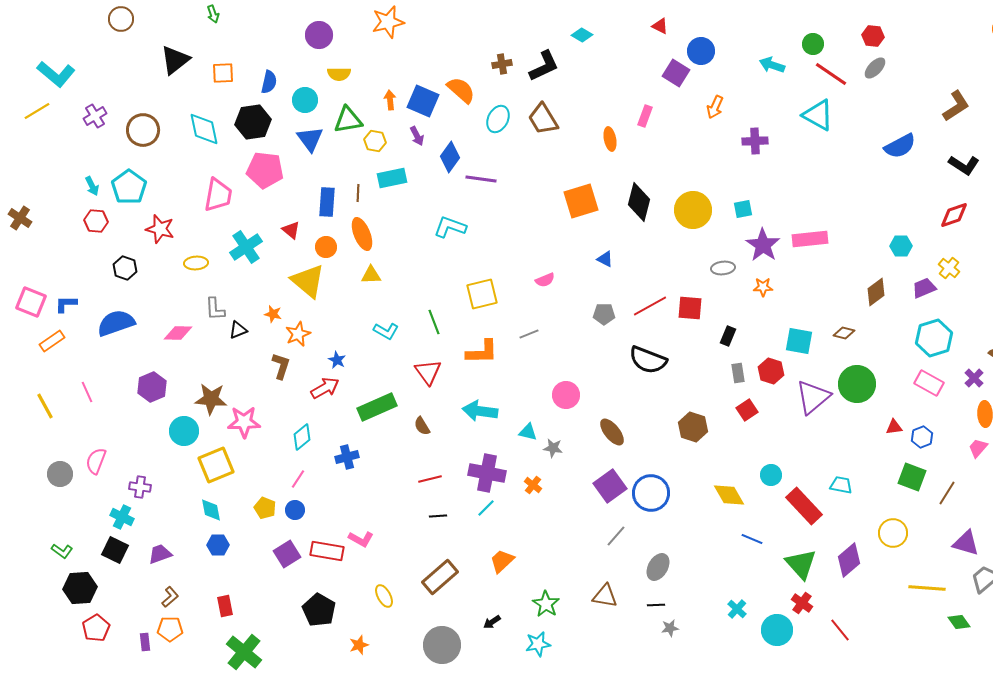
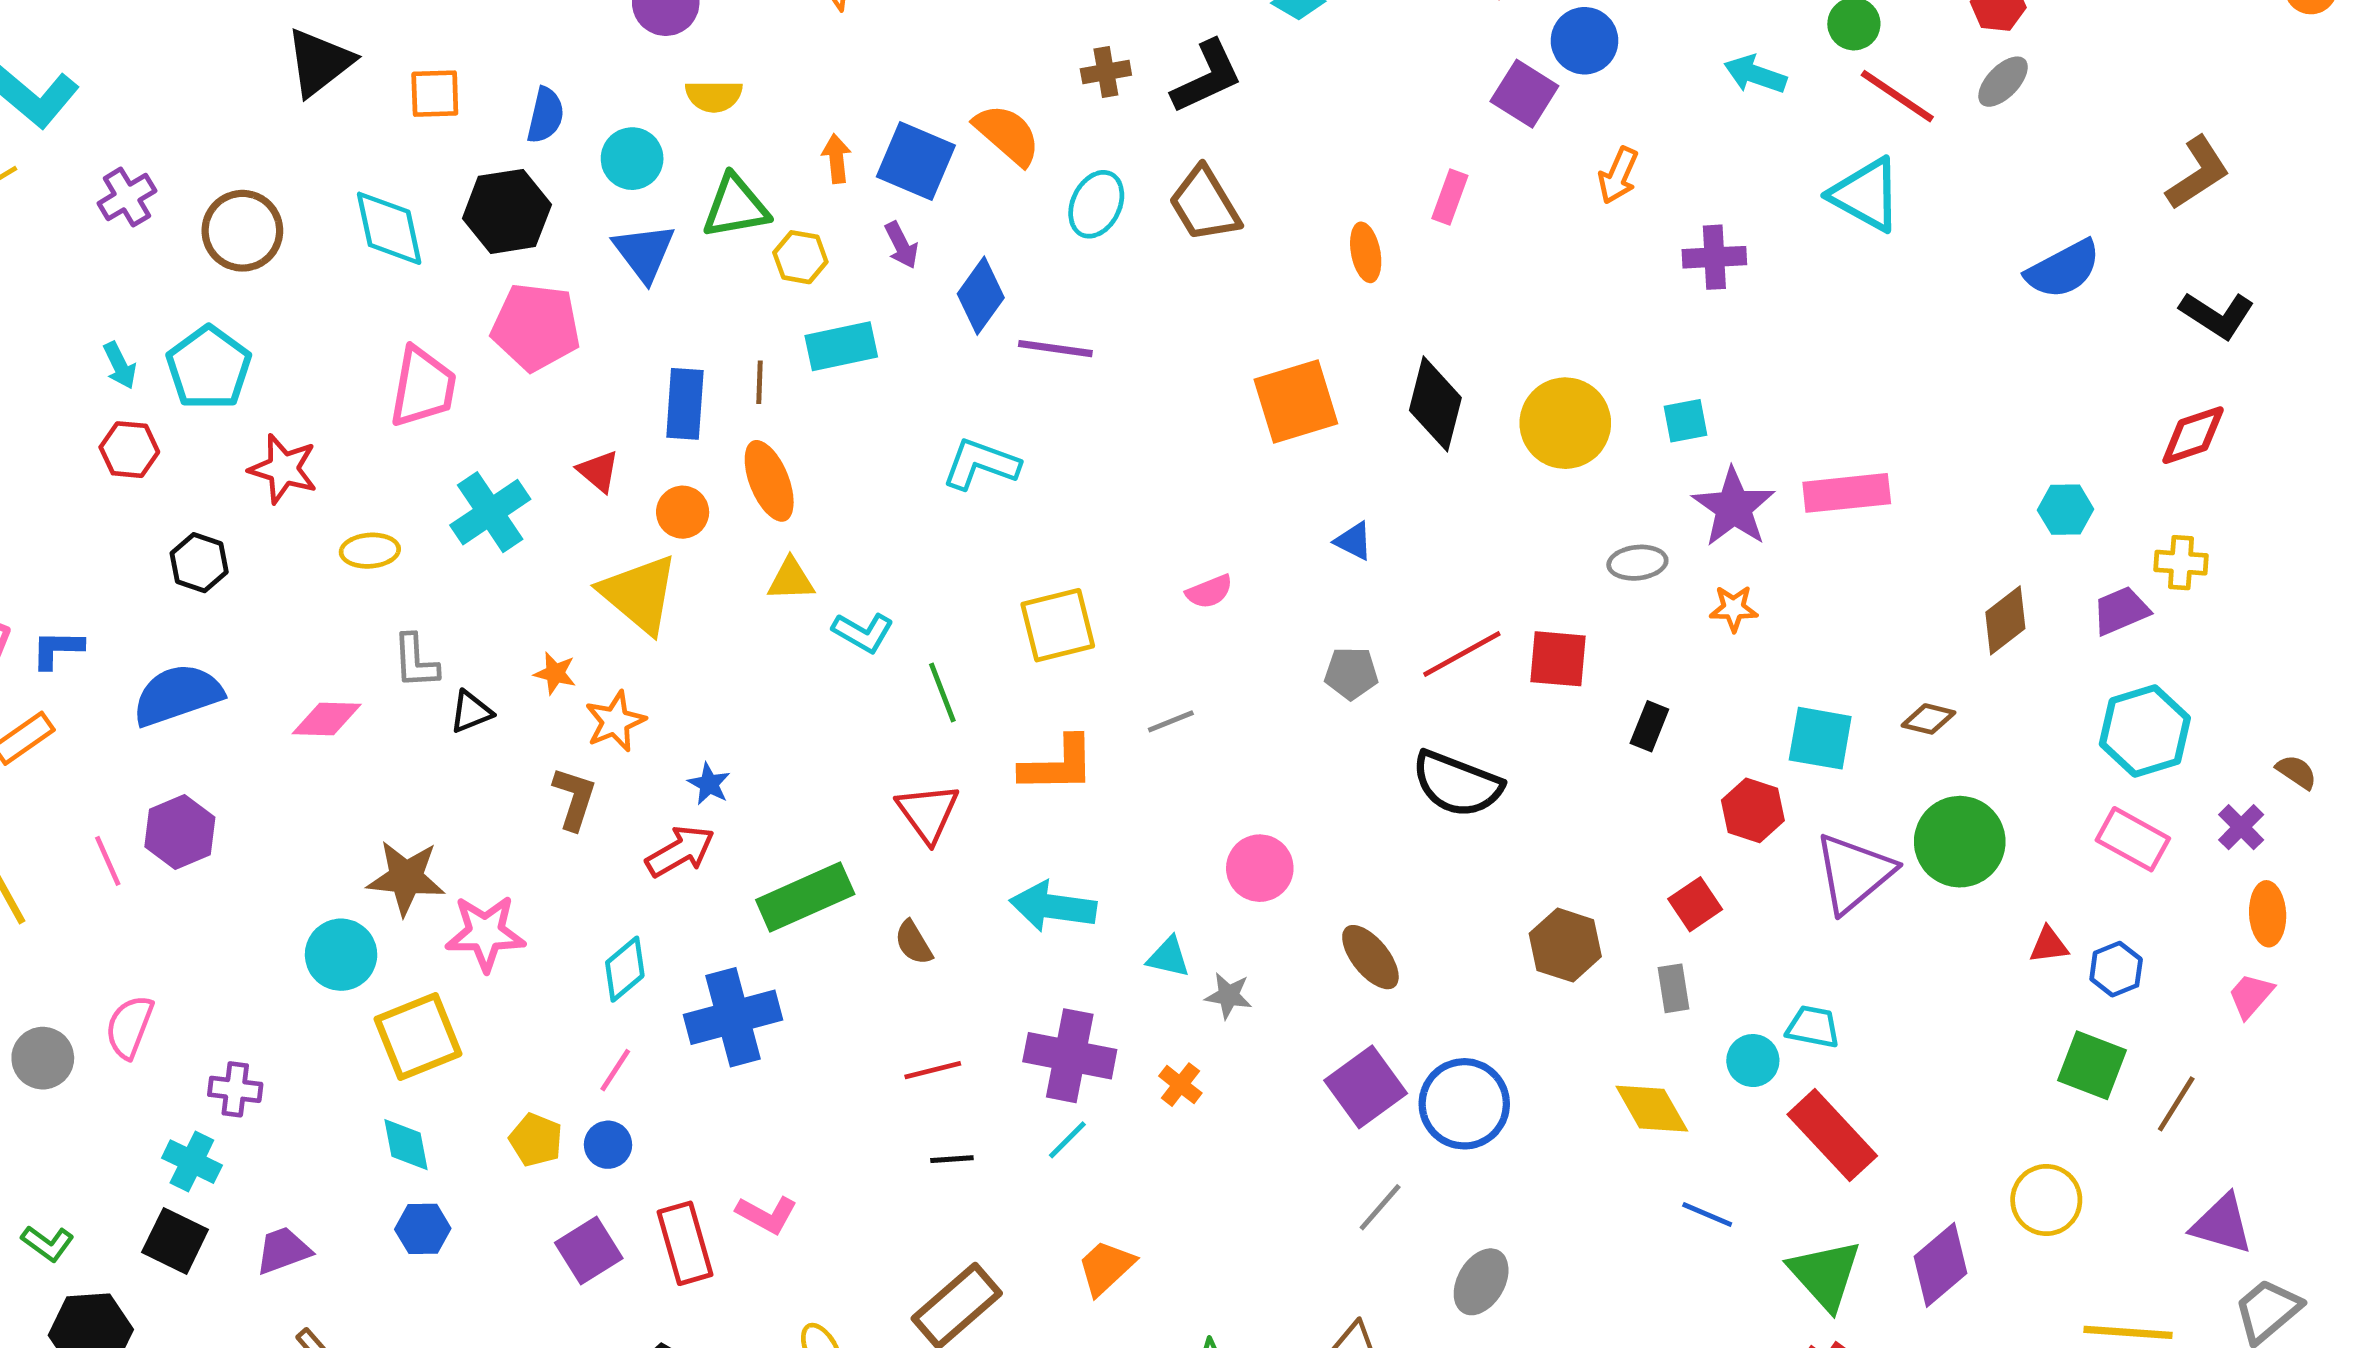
yellow cross: (949, 268) -> (2181, 563), turned -35
cyan L-shape: (386, 331) -> (863, 632), moved
gray rectangle: (738, 373) -> (1674, 988), moved
purple hexagon: (152, 387) -> (180, 832), moved
blue cross: (347, 457) -> (733, 1017), size x1.6
cyan trapezoid: (841, 485) -> (1813, 1027), moved
red rectangle: (327, 551) -> (685, 1243), turned 64

